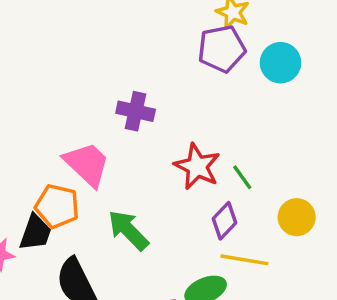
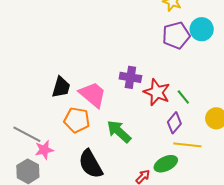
purple pentagon: (222, 49) -> (176, 35), moved
purple cross: (136, 111) -> (130, 77), moved
black trapezoid: (35, 233) -> (61, 87), moved

